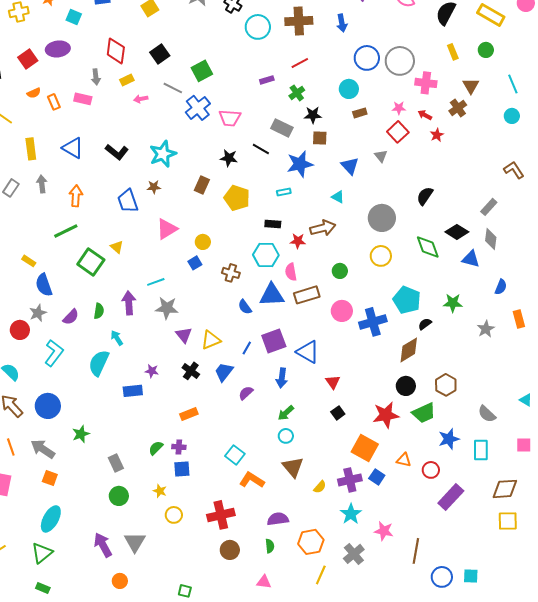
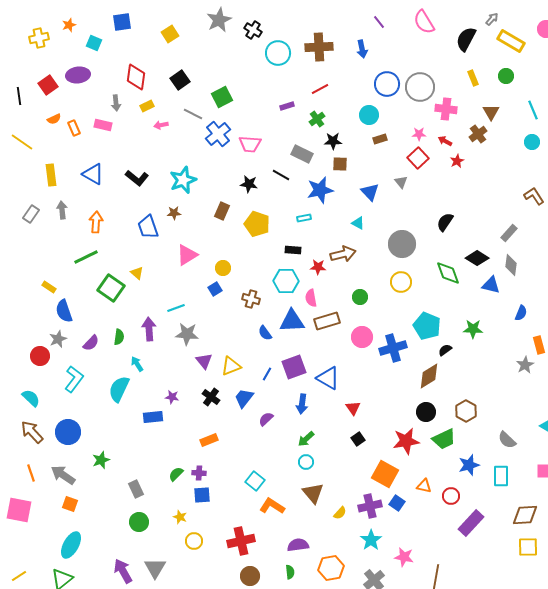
gray star: (486, 329) -> (525, 365), moved

